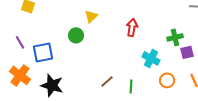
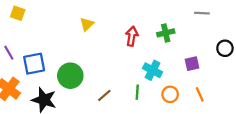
green circle: (76, 35) -> (70, 76), moved, size x1.5
green cross: (175, 37) -> (166, 33), moved
green line: (131, 86) -> (137, 92), moved

